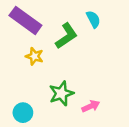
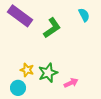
cyan semicircle: (93, 19) -> (84, 15), moved
yellow star: (34, 56) -> (27, 70), moved

